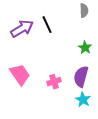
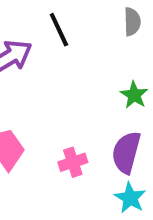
black line: (47, 25) -> (59, 30), moved

